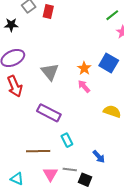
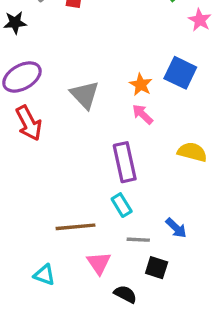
purple rectangle: (49, 113) -> (125, 162), moved, turned 55
gray line: (70, 169) -> (138, 240), moved

